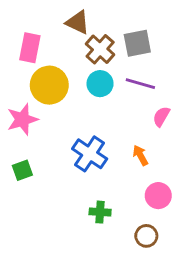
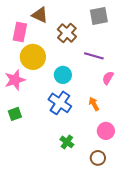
brown triangle: (78, 22) -> (40, 15), moved
gray square: (137, 43) -> (99, 16), moved
cyan circle: (100, 84) -> (63, 75), moved
green cross: (100, 212) -> (67, 142), turned 32

